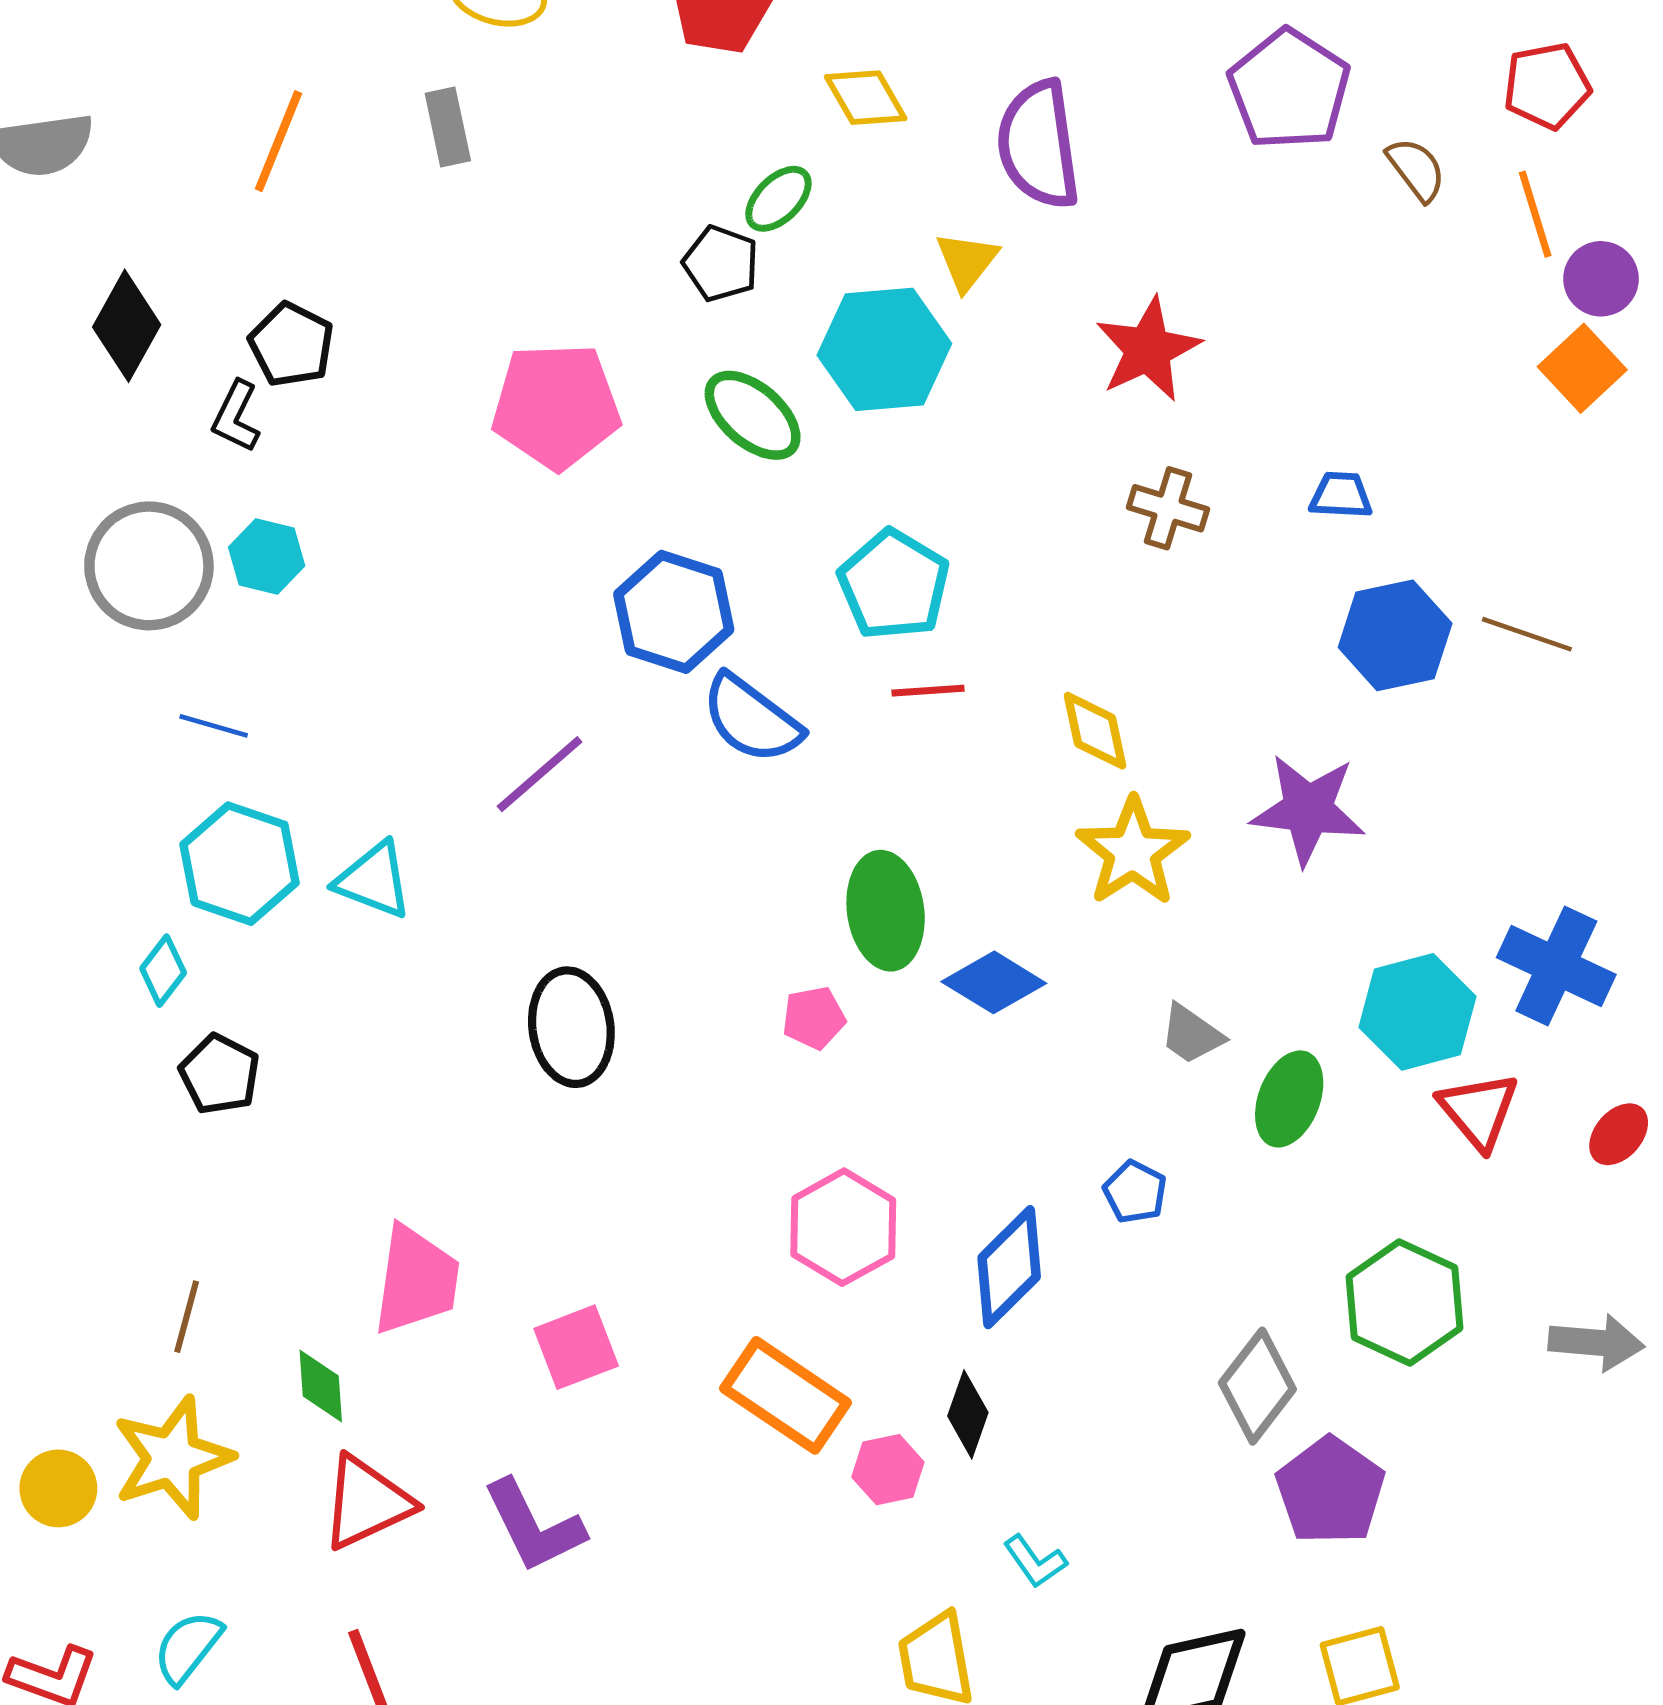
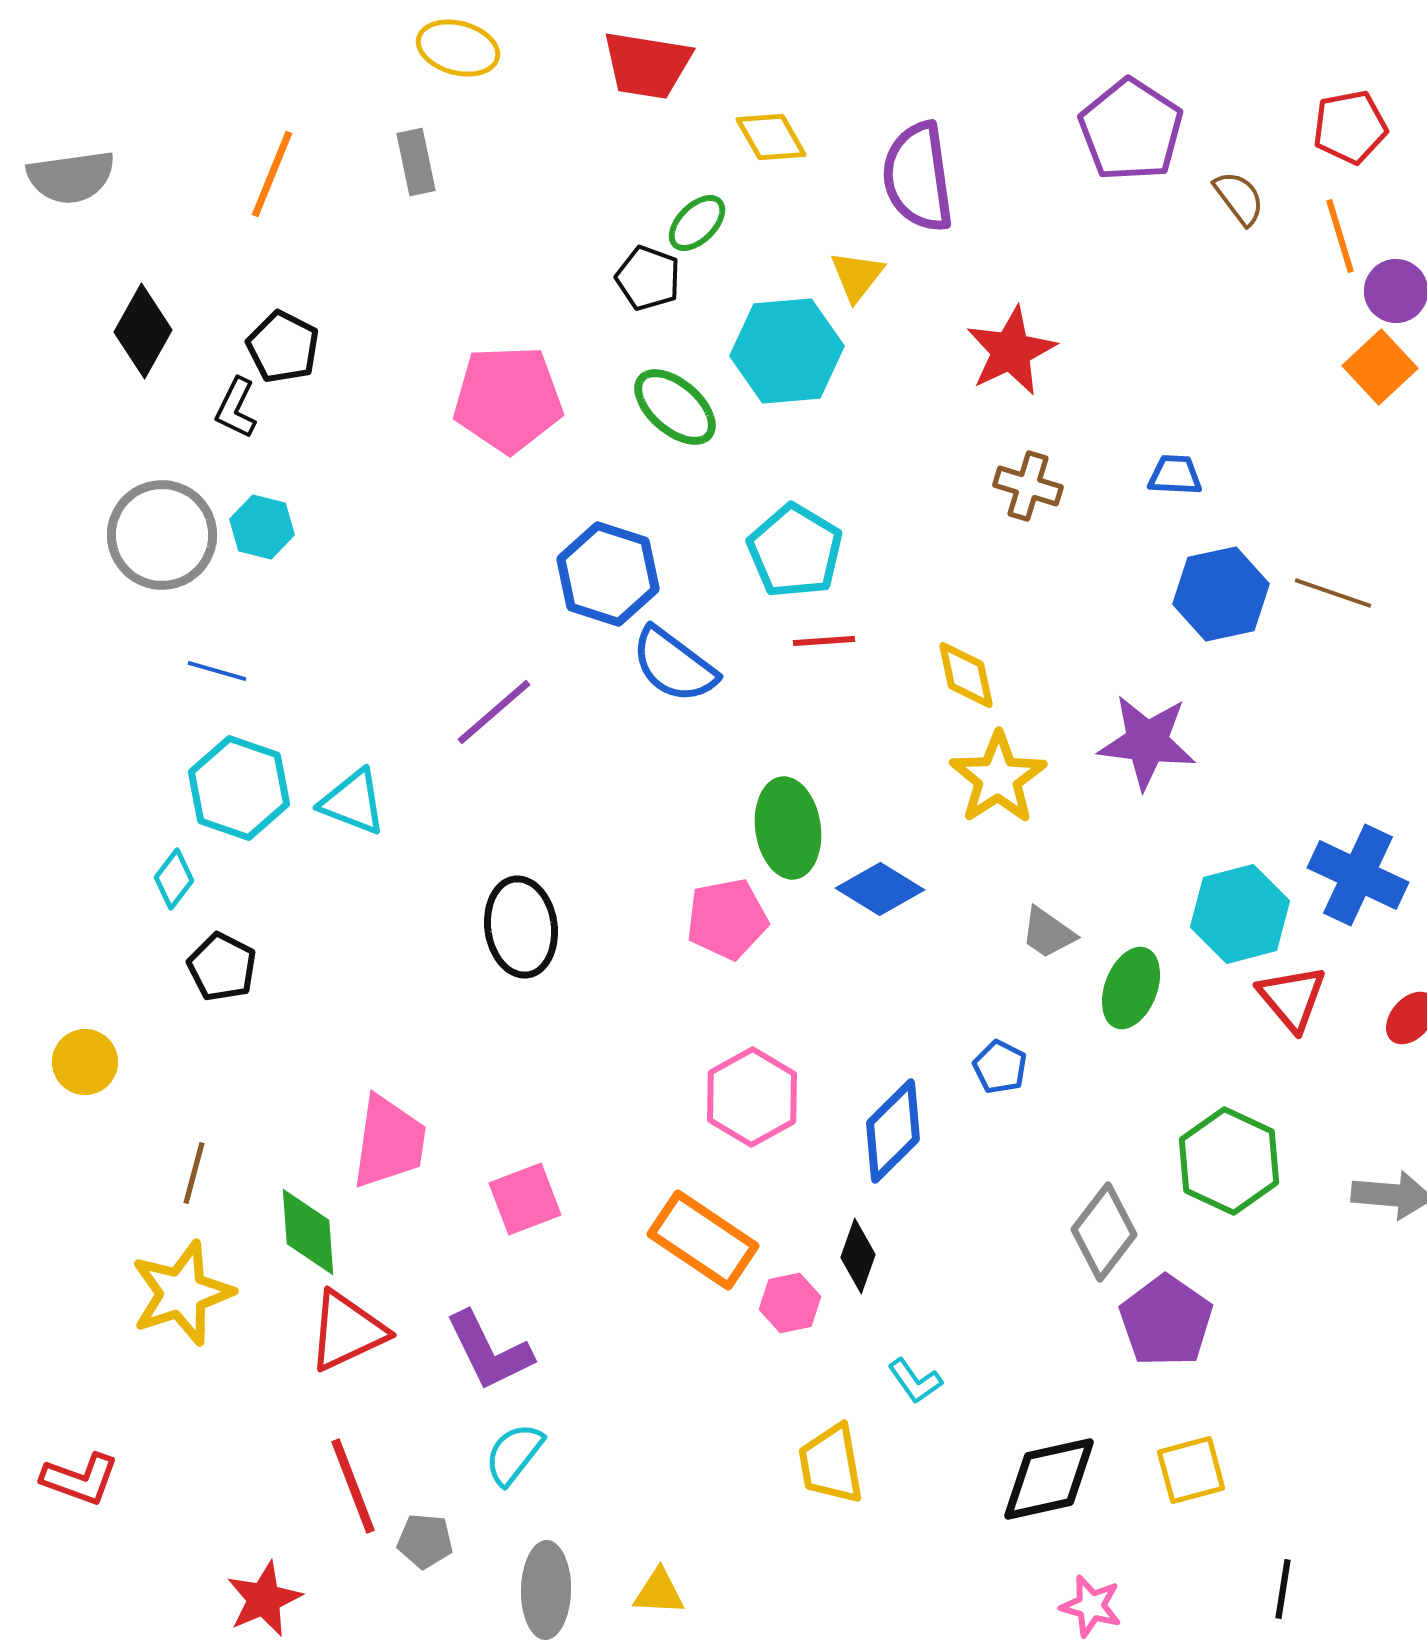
pink pentagon: (814, 1018) -> (727, 919), size x1.5
green diamond: (321, 1386) -> (308, 1232), size x1.4
yellow circle: (58, 1488) -> (85, 1062), moved
cyan semicircle: (188, 1647) -> (514, 1454), moved

